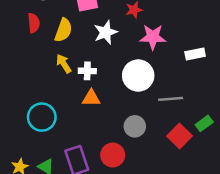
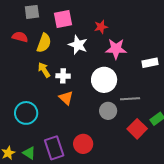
red semicircle: (34, 23) -> (20, 37), turned -70
white star: (106, 32) -> (78, 45), turned -30
orange triangle: (91, 98) -> (66, 98), turned 42
gray circle: (135, 126) -> (108, 111), moved

